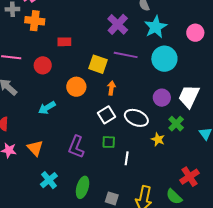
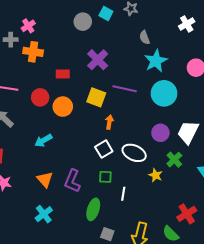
purple cross: (118, 24) -> (98, 60), moved
orange circle: (76, 87) -> (63, 107), moved
orange triangle: (35, 148) -> (45, 179), moved
green ellipse: (83, 187) -> (93, 209), moved

